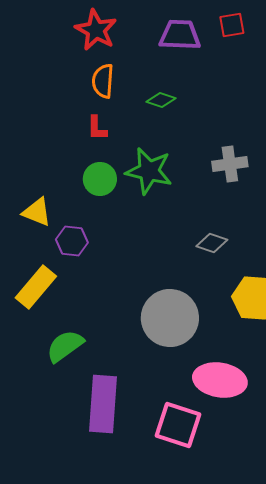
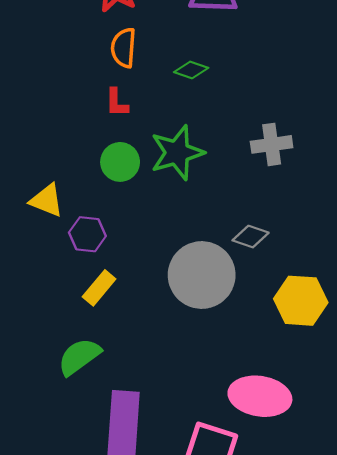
green star: (149, 171) -> (177, 153), turned -30
yellow rectangle: (36, 287) -> (99, 288), moved, size x0.7
gray circle: (170, 318) -> (202, 275), moved

